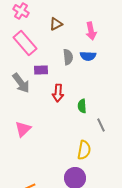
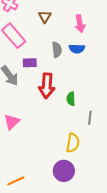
brown triangle: (56, 24) -> (45, 17), turned -32
red arrow: (58, 93) -> (47, 86), size x1.4
gray line: (101, 125) -> (90, 118), turned 32

